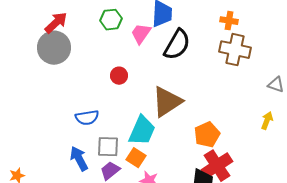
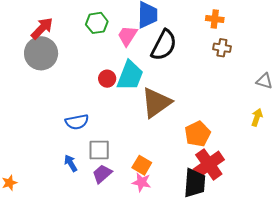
brown cross: (235, 50) -> (222, 48), size x0.6
cyan trapezoid: (142, 131) -> (130, 76), moved
orange square: (136, 158) -> (142, 165), moved
blue arrow: (79, 159) -> (71, 163), size x0.7

